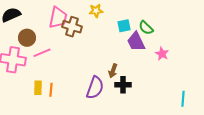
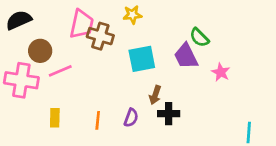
cyan square: (124, 26) -> (142, 59), moved, size x1.5
purple semicircle: (95, 88) -> (131, 118), size x0.6
orange line: (51, 90) -> (98, 120), moved

